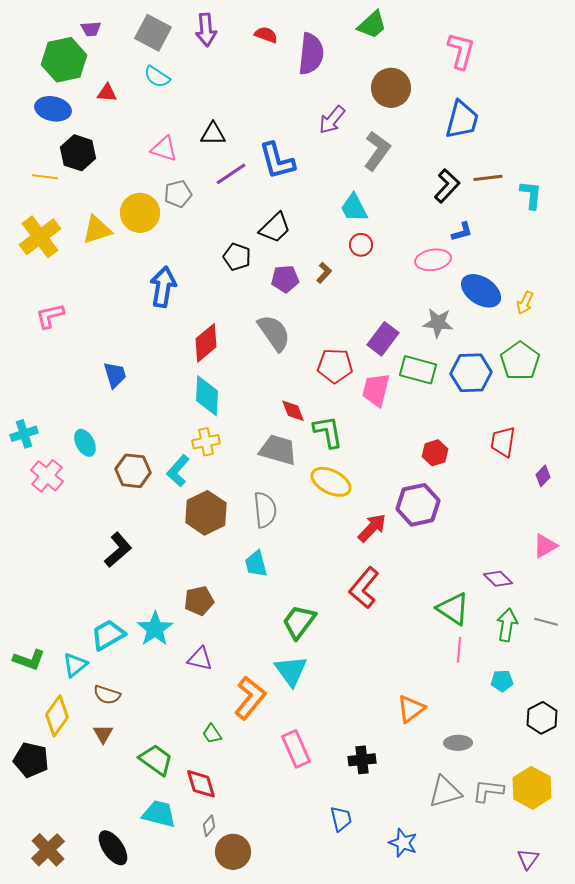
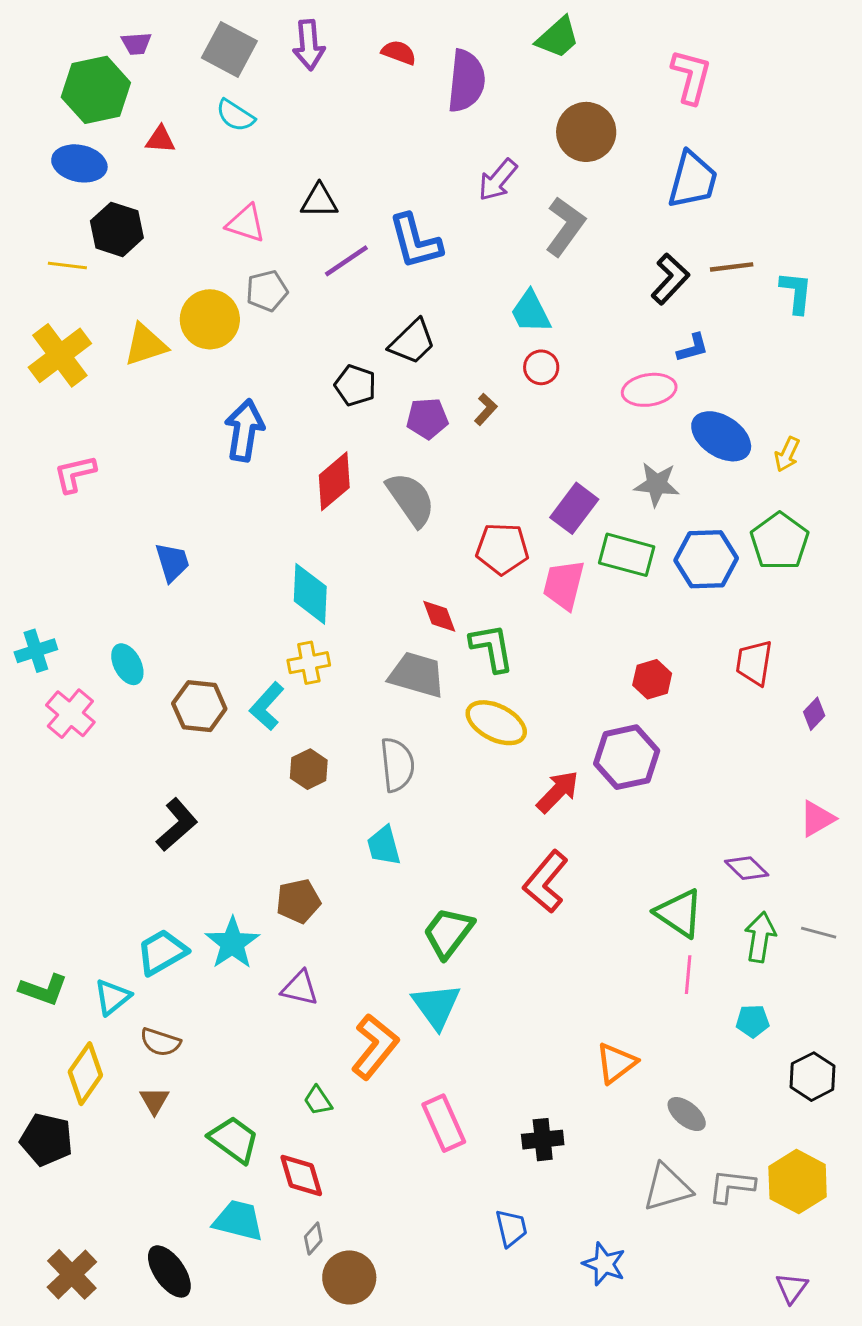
red diamond: (206, 343) -> (334, 481), moved
brown hexagon: (206, 513) -> (309, 769), size x0.6
gray ellipse: (458, 743) -> (687, 1114), turned 40

